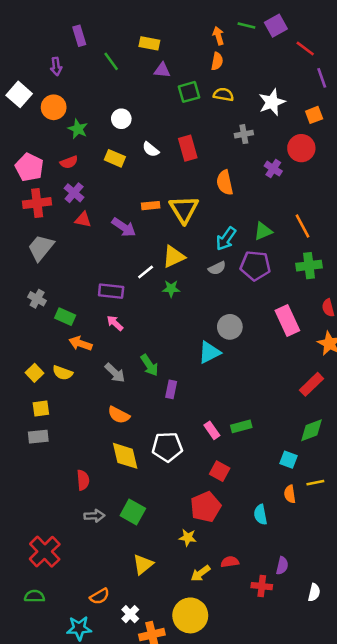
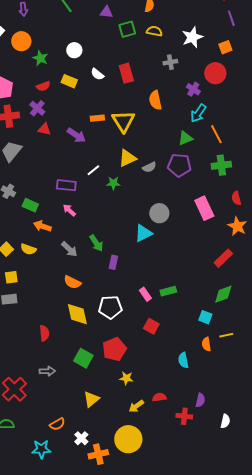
red semicircle: (69, 162) -> (43, 86), moved
cyan arrow: (226, 239) -> (198, 113), moved
yellow triangle: (174, 257) -> (127, 158), moved
red pentagon: (206, 507) -> (114, 349), moved
gray arrow: (94, 516) -> (47, 371), moved

